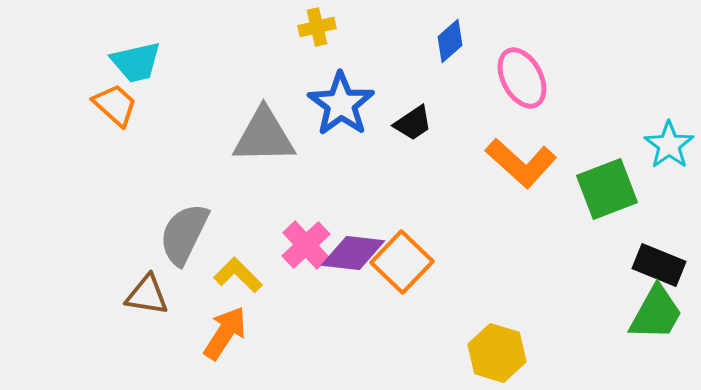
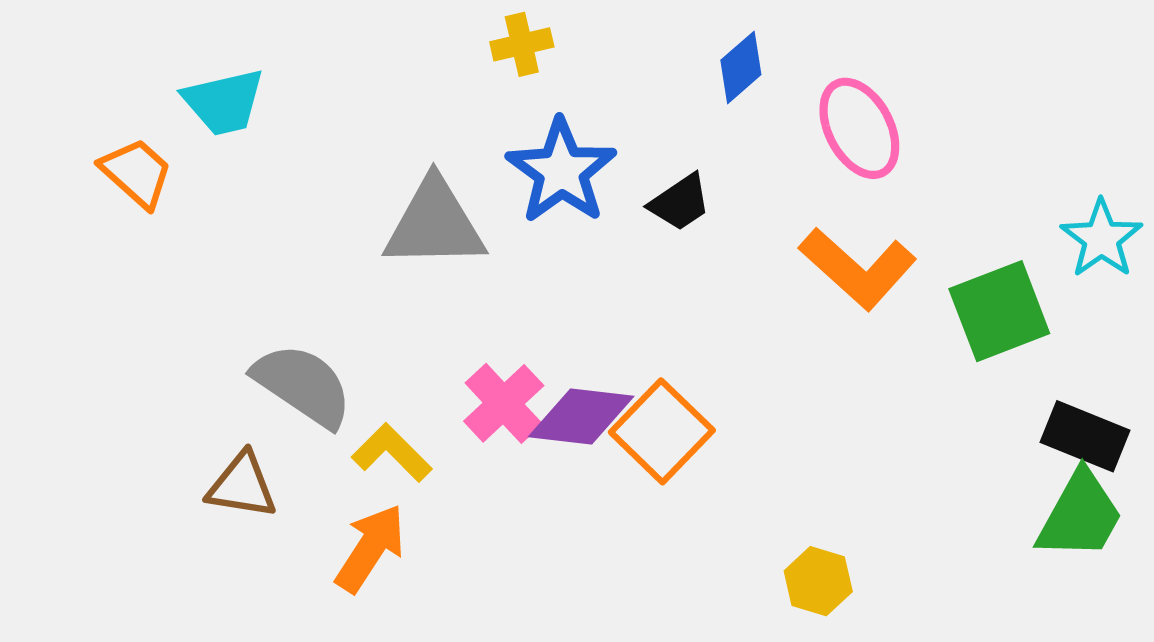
orange trapezoid: (115, 105) -> (137, 173), moved
gray semicircle: (184, 234) -> (303, 385), turned 98
yellow hexagon: (497, 353) -> (818, 581), size x0.7

